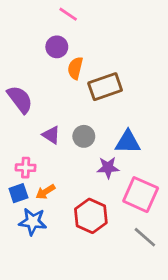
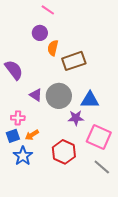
gray circle: (84, 136) -> (59, 96), size x1.6
blue star: (33, 222) -> (23, 156), turned 30

